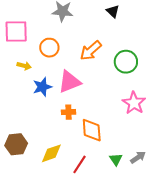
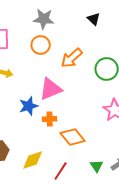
orange circle: (49, 48) -> (41, 45), moved
blue star: (42, 87) -> (29, 106), moved
orange diamond: (92, 130) -> (73, 137), turned -35

